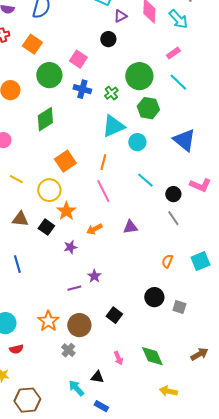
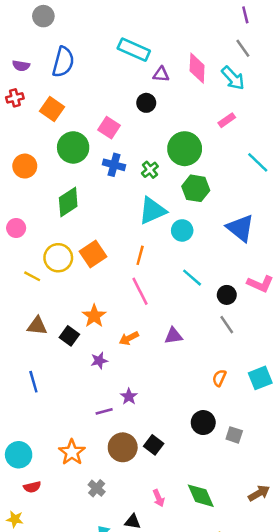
purple triangle: (120, 16) -> (161, 74), turned 32
cyan line: (178, 82) -> (258, 162), moved
yellow circle: (49, 190) -> (58, 258), moved
brown circle: (79, 325) -> (123, 447), moved

